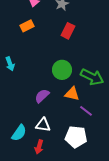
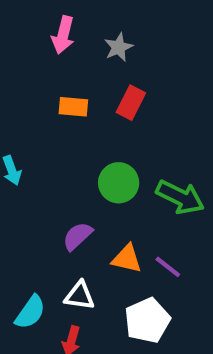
orange rectangle: (27, 26) -> (73, 107), moved, turned 32
orange triangle: (72, 94) -> (127, 259), moved
white pentagon: (76, 137) -> (147, 320), turned -30

